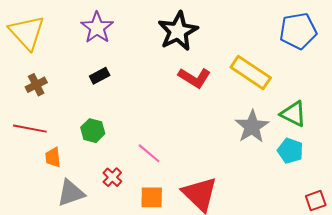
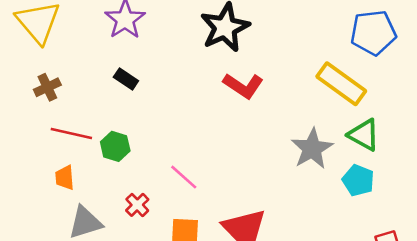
yellow rectangle: (251, 72) -> (341, 84), moved
black rectangle: (100, 76) -> (126, 79), turned 60
red line: (30, 129) -> (71, 134), moved

